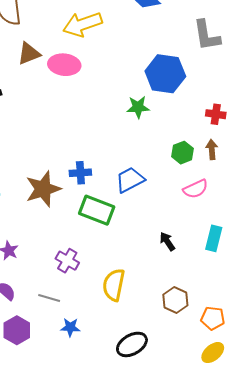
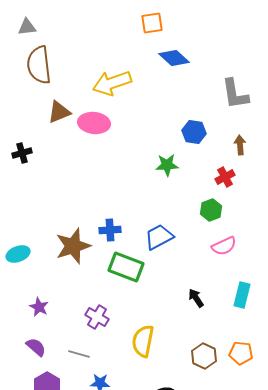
blue hexagon: (165, 74) -> (194, 132), size x0.6
red cross: (216, 114) -> (225, 177), moved, turned -36
brown arrow: (212, 150) -> (240, 145), moved
orange pentagon: (213, 318) -> (241, 353), moved

